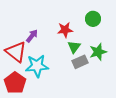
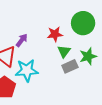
green circle: (93, 19) -> (83, 23), size x1.5

